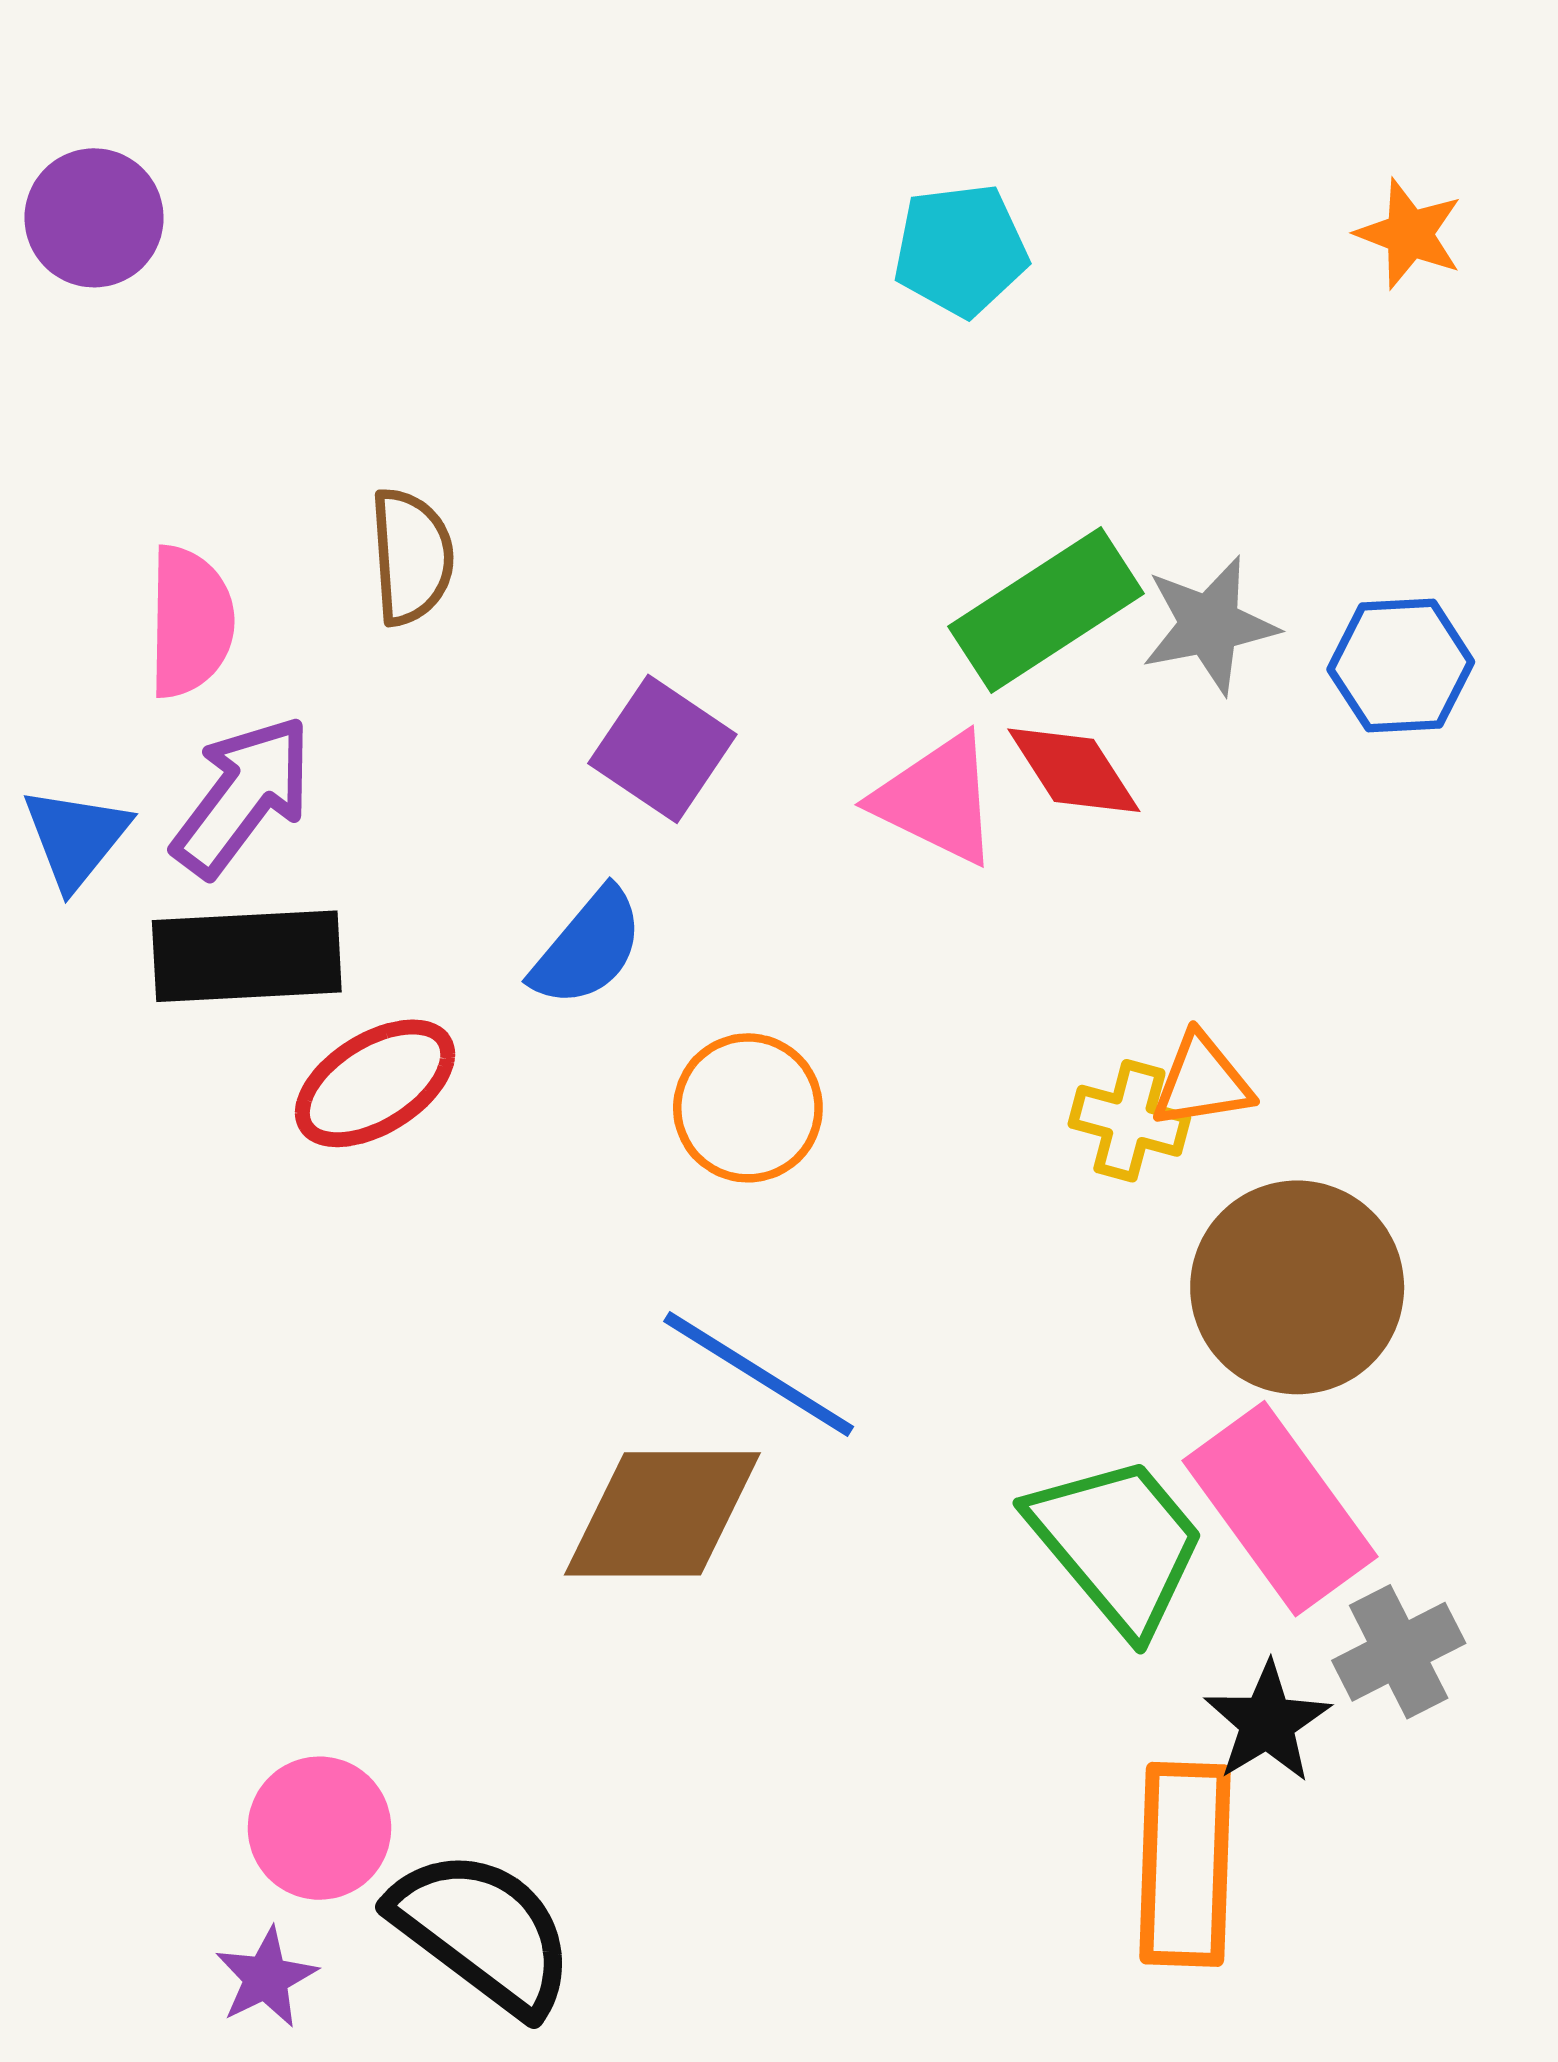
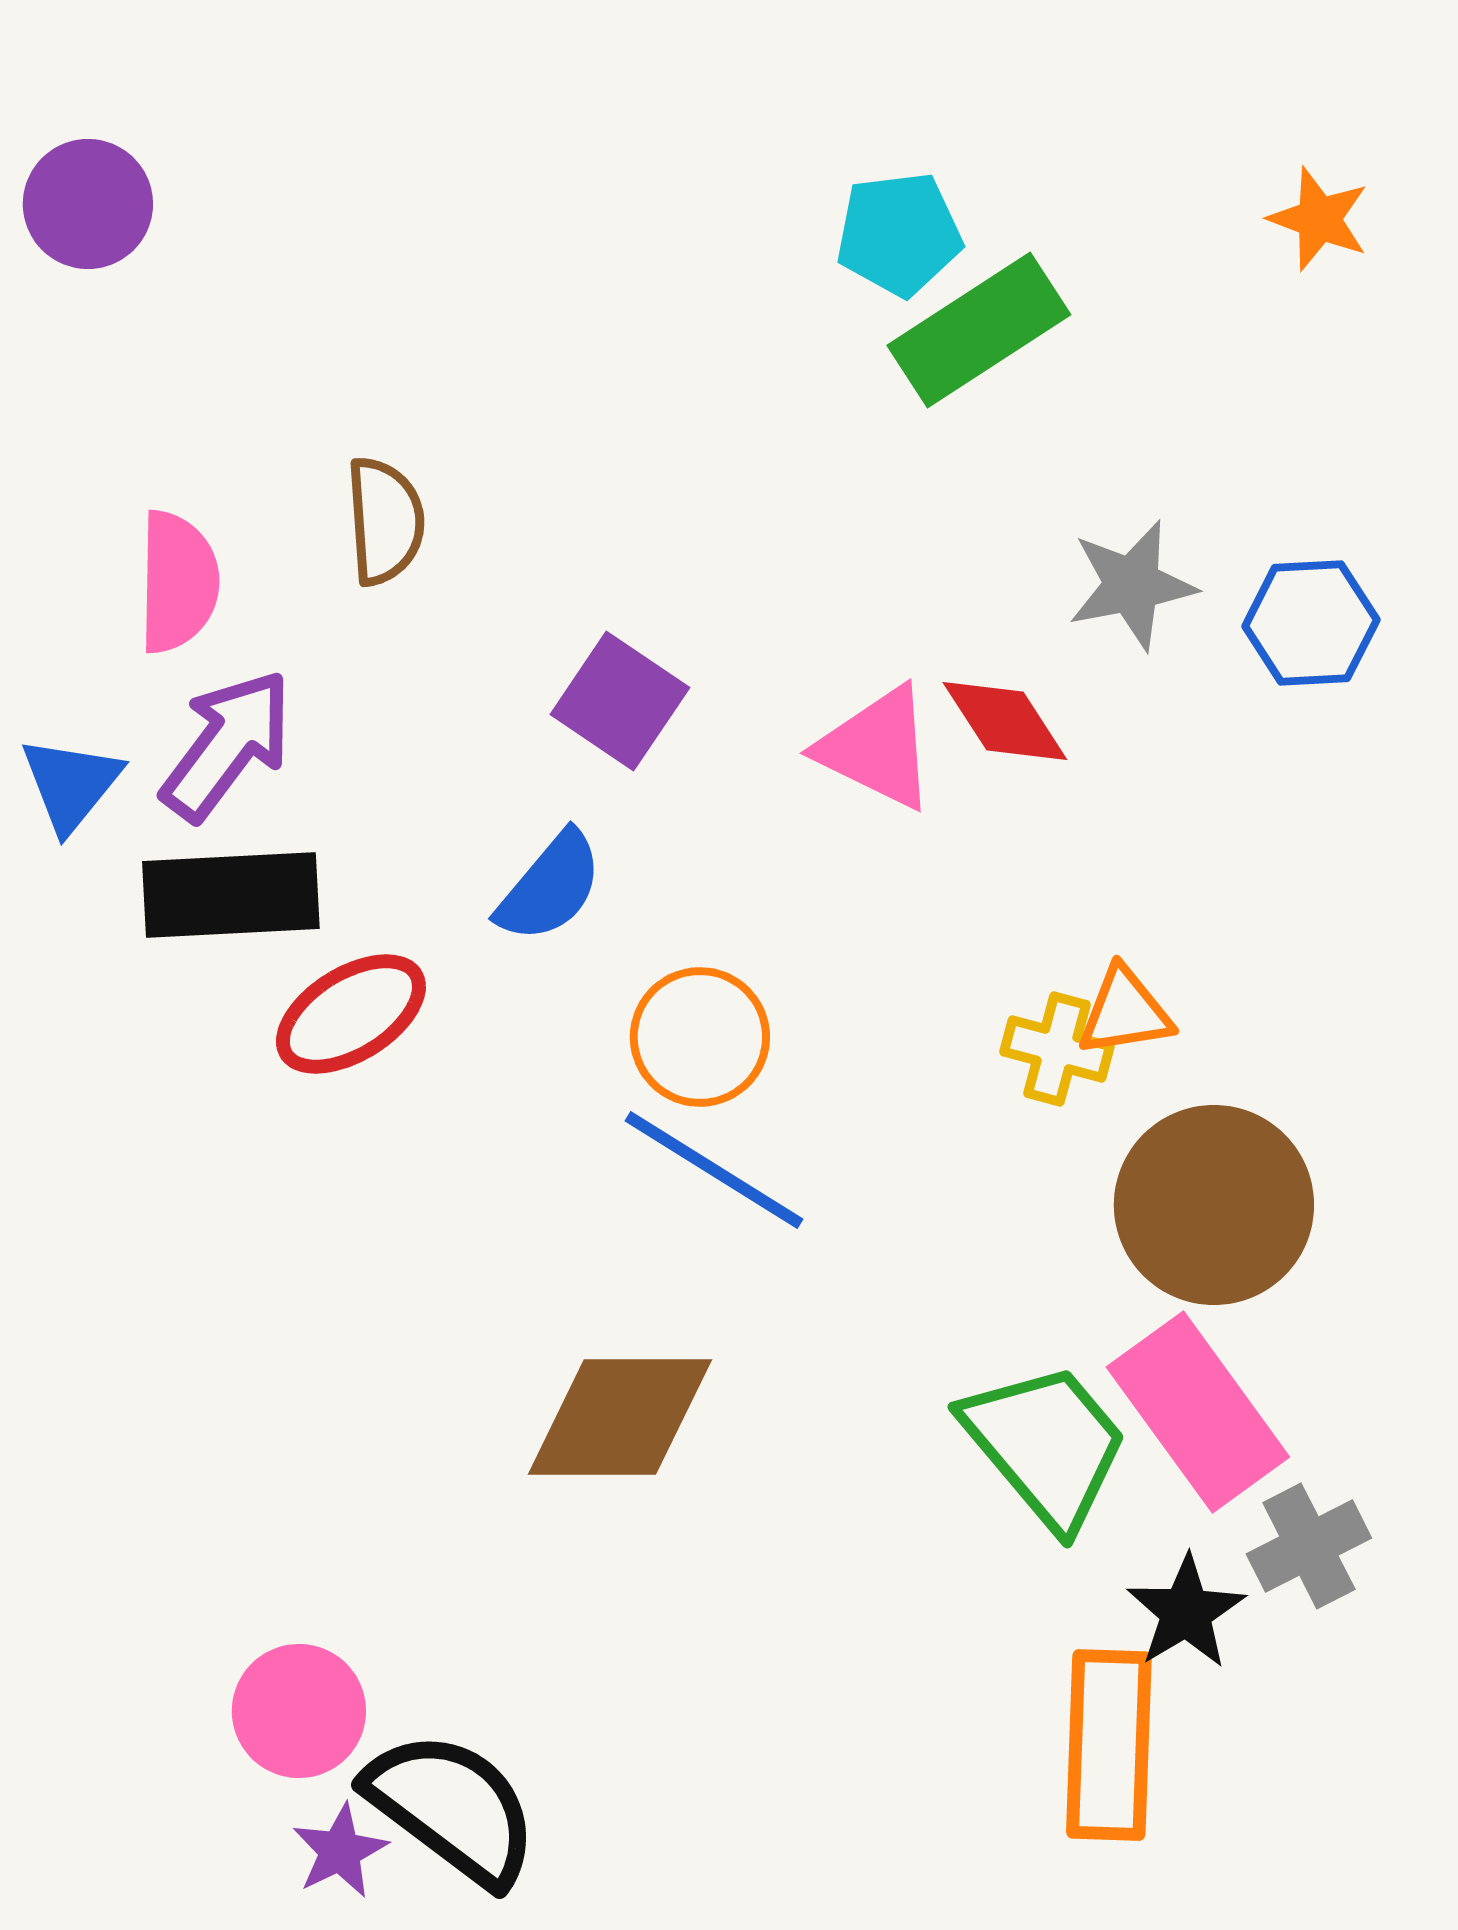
green rectangle: (1046, 610) -> (979, 330), moved
blue line: (759, 1374) -> (714, 1170), moved
purple star: (266, 1978) -> (340, 1851), moved

